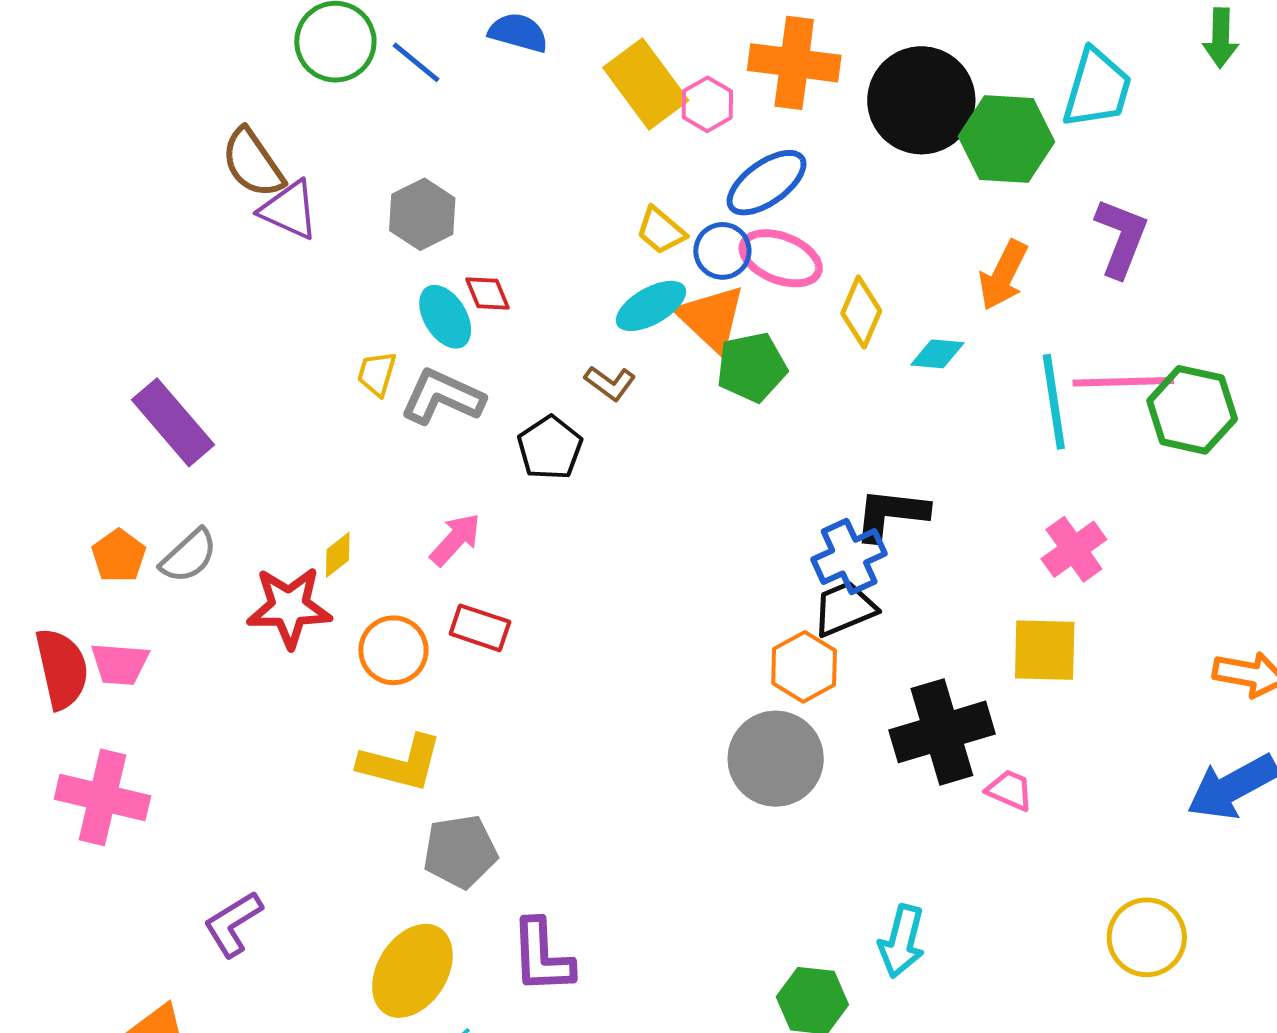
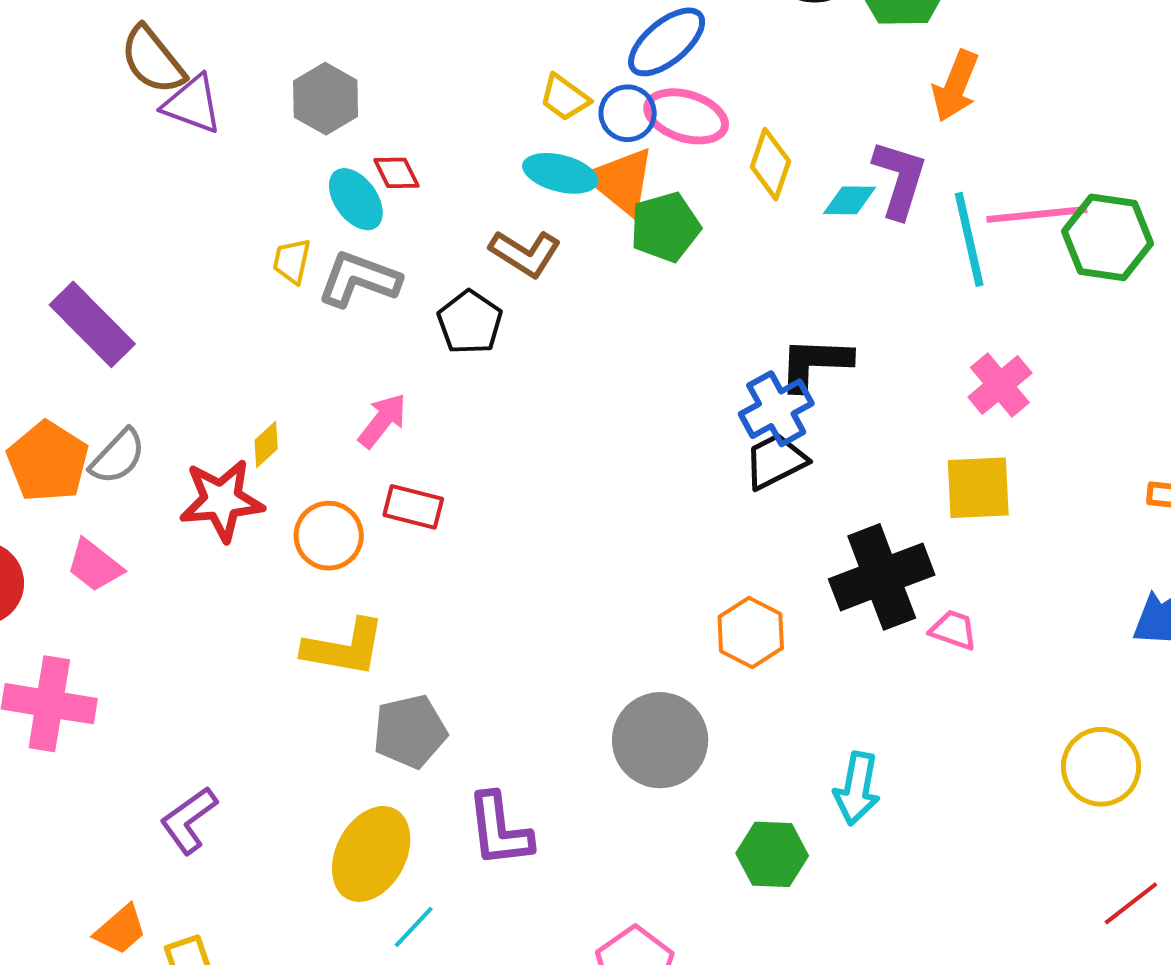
purple L-shape: (1121, 238) -> (900, 179), moved
orange arrow: (1003, 275) -> (955, 86), moved
cyan ellipse: (651, 306) -> (560, 173), turned 48
brown L-shape: (610, 383) -> (525, 253), size x1.4
orange pentagon: (119, 556) -> (48, 462), size x1.5
pink trapezoid: (120, 664) -> (95, 565), moved, turned 38
orange hexagon: (804, 667) -> (751, 632), moved
gray circle: (776, 759) -> (660, 740), moved

